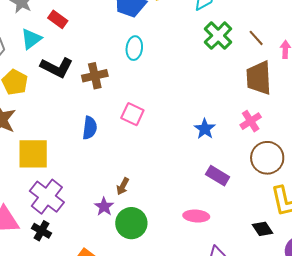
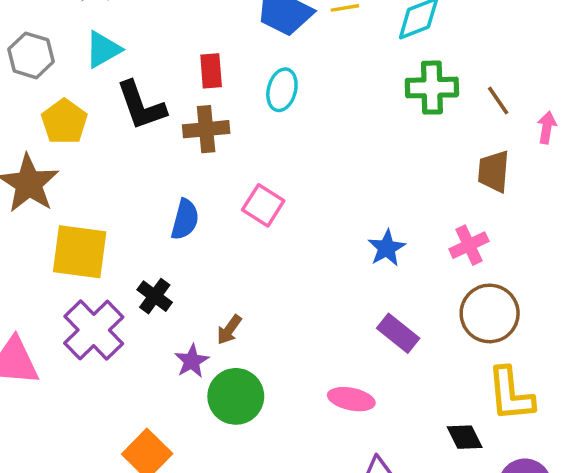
red rectangle: (58, 19) -> (211, 71), moved, turned 42
green cross: (218, 36) -> (432, 88), turned 36
black L-shape: (57, 67) -> (141, 106), turned 36
brown trapezoid: (259, 78) -> (494, 171), size x0.7
black cross: (41, 231) -> (155, 296), moved

